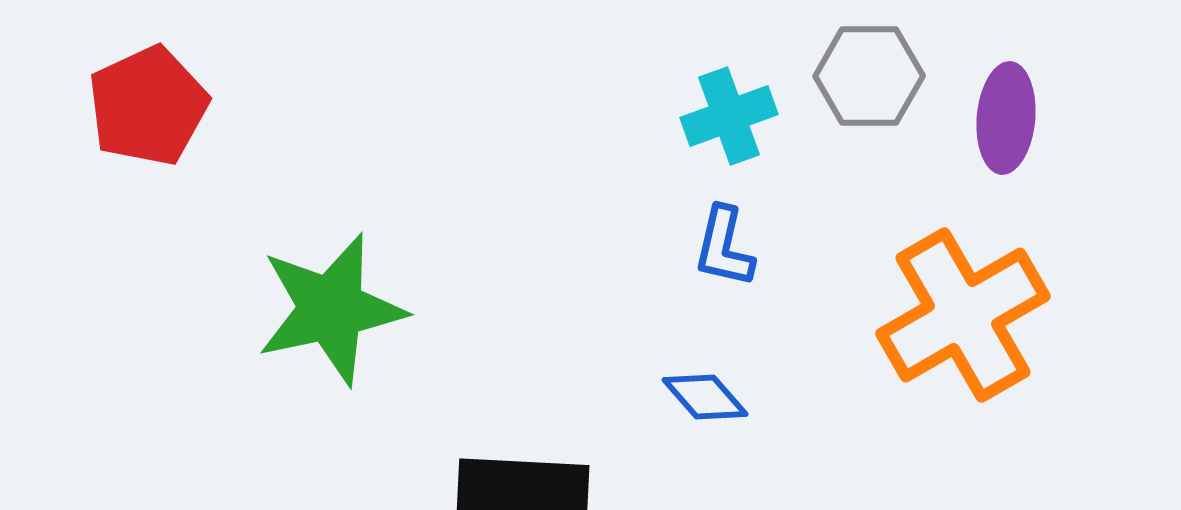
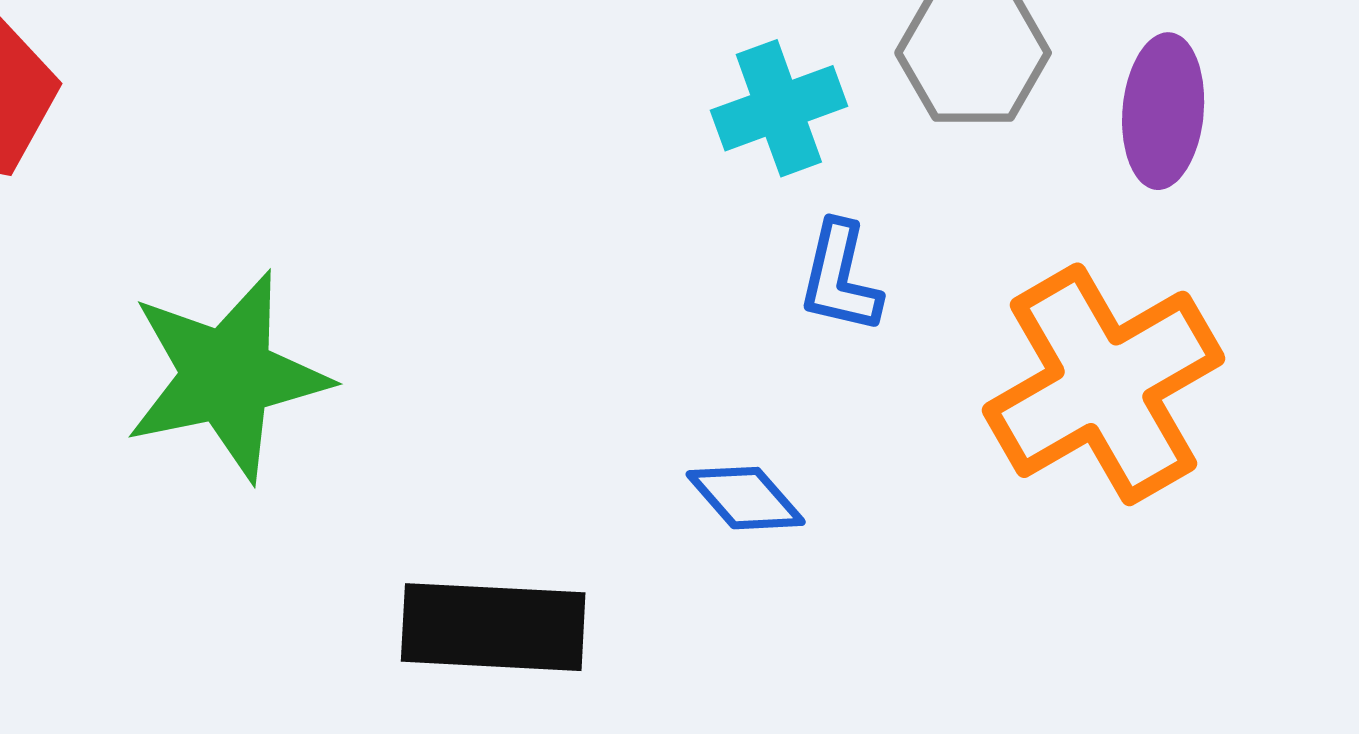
blue L-shape: (724, 247) -> (840, 277), moved

